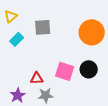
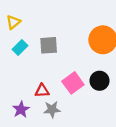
gray square: (43, 27) -> (49, 45), moved
pink square: (65, 71) -> (73, 83), turned 36

